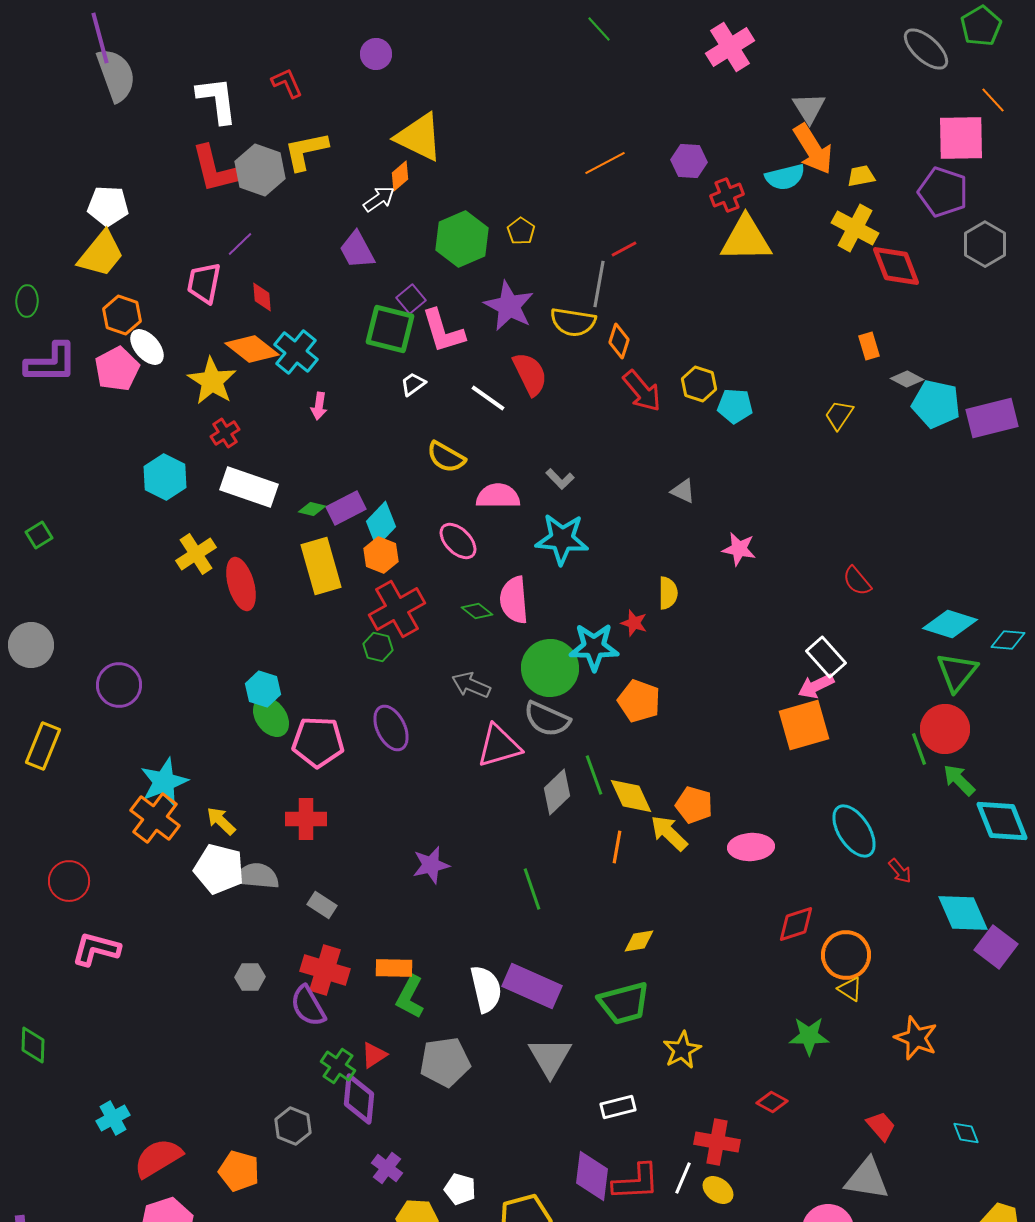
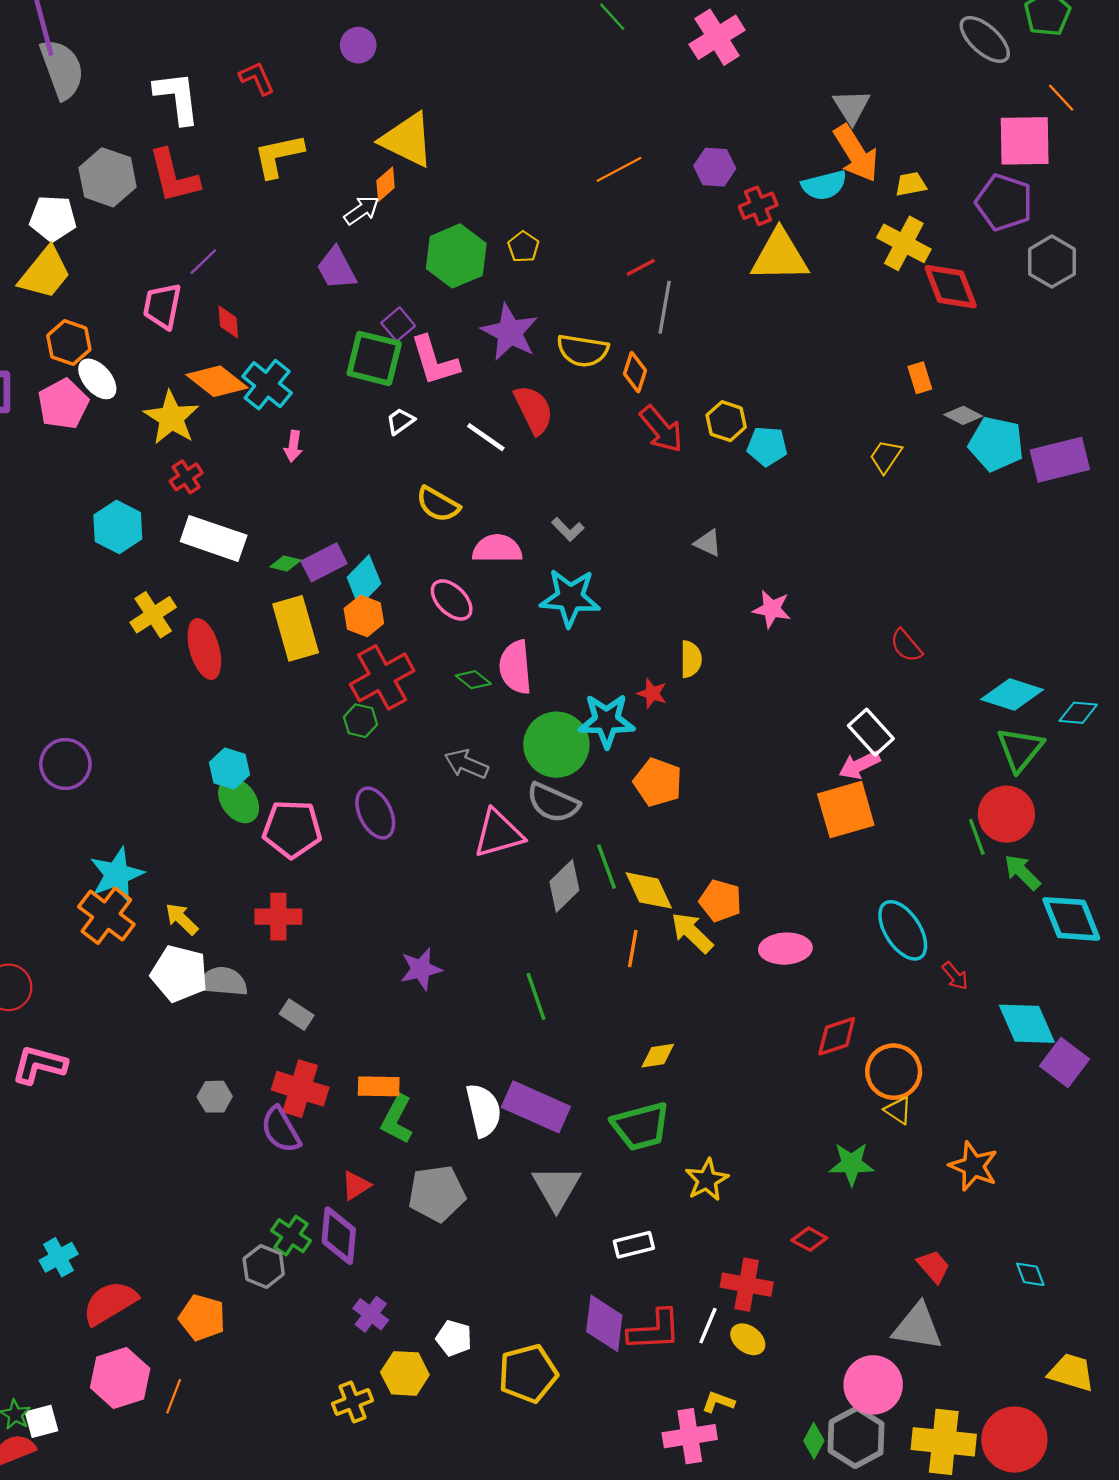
pink cross: (730, 47) -> (717, 37), moved
gray hexagon: (260, 170) -> (108, 177), moved
gray line: (599, 284) -> (665, 307), moved
green cross: (338, 1066) -> (291, 1236), moved

